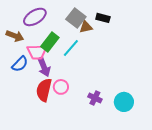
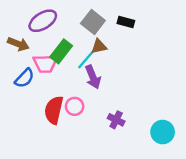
brown triangle: (86, 27) -> (99, 46), moved
purple arrow: (44, 67) -> (93, 77), moved
cyan circle: (124, 102) -> (163, 132), moved

